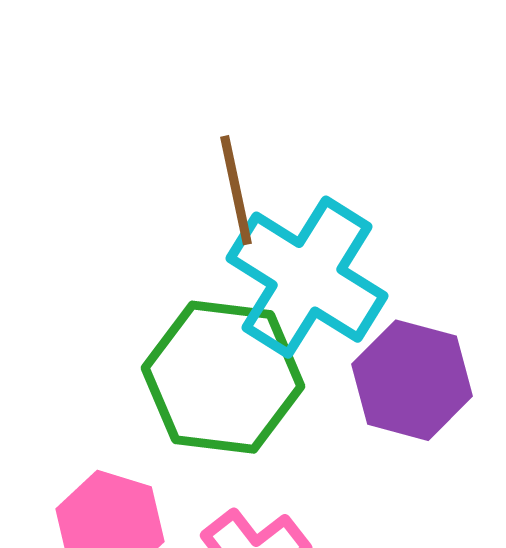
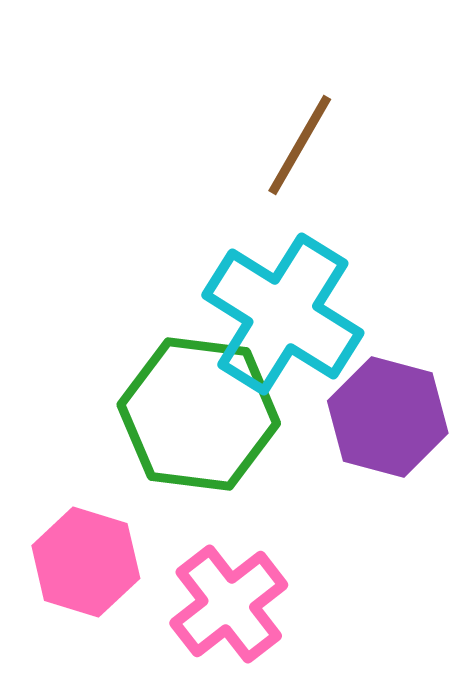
brown line: (236, 190) -> (300, 145), moved, turned 42

